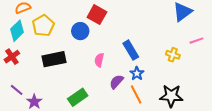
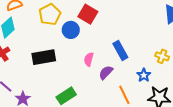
yellow pentagon: (43, 26) -> (50, 14), moved
blue star: (137, 73) -> (144, 75), moved
purple semicircle: (116, 82) -> (106, 72), moved

